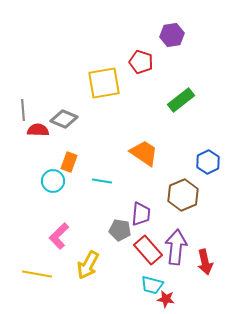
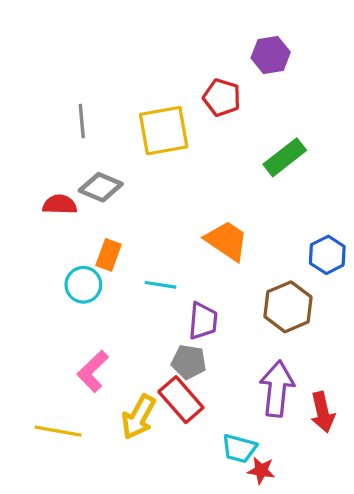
gray line: (23, 110) -> (82, 121), moved
purple trapezoid: (141, 214) -> (203, 321), moved
red rectangle: (148, 250) -> (181, 400), moved

